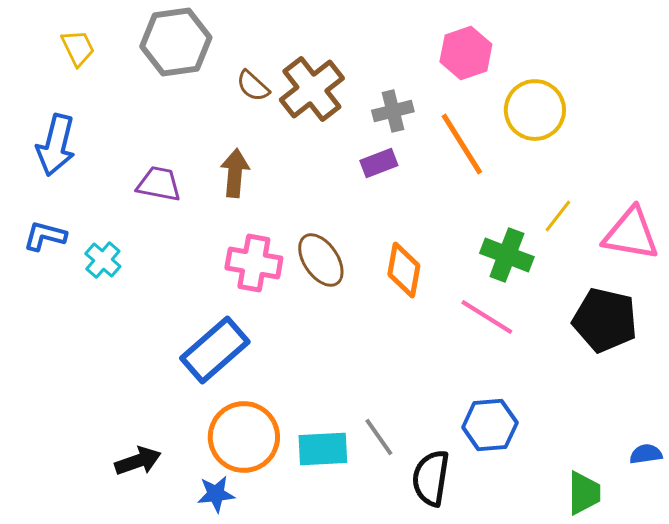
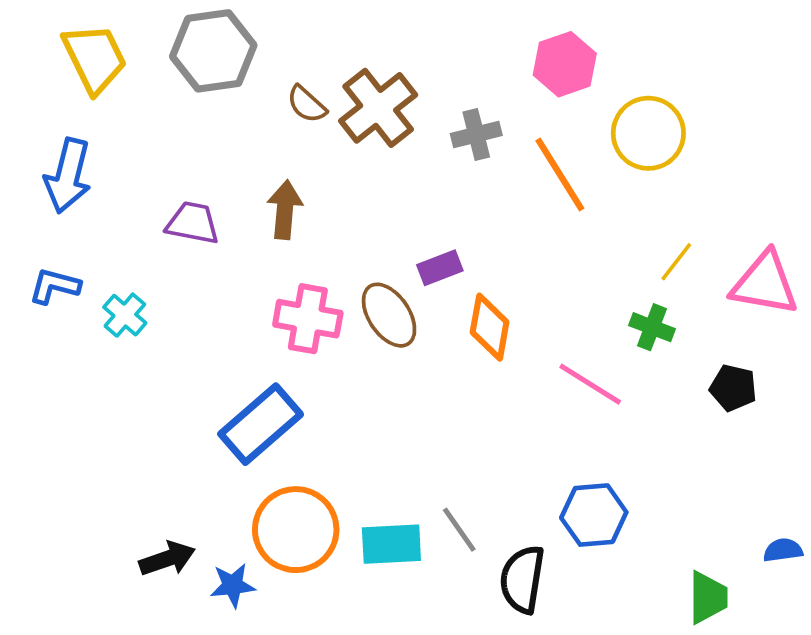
yellow trapezoid: (78, 48) -> (95, 58), size x1.6
purple rectangle: (379, 163) -> (440, 268), moved
green cross: (507, 255) -> (652, 327), moved, size x0.7
black pentagon: (605, 320) -> (733, 388), size x0.6
blue star: (216, 494) -> (233, 585), moved

